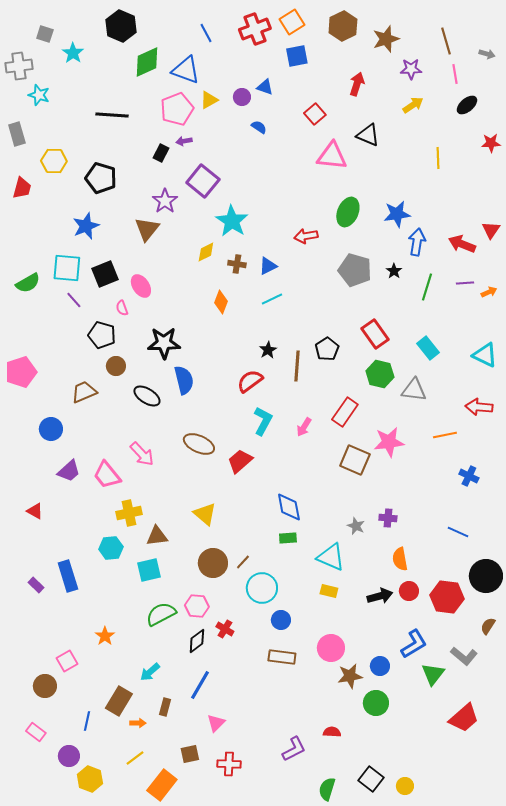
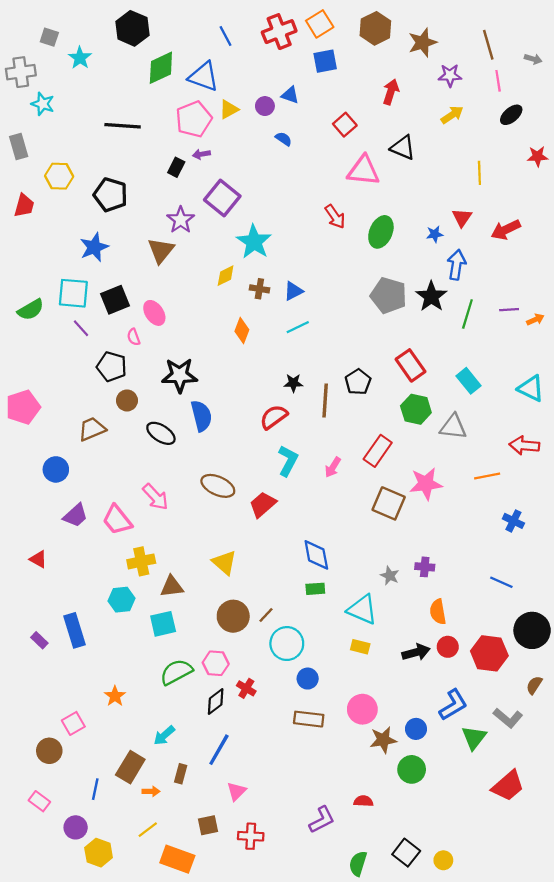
blue star: (397, 214) -> (435, 234), size x0.6
red triangle: (491, 230) -> (462, 218), moved
red arrow: (306, 236) -> (335, 217), moved, turned -115
red arrow: (462, 244) -> (506, 230), moved, turned -48
black star: (394, 271) -> (431, 296), size x1.8
black star: (268, 350) -> (293, 383), turned 30
orange rectangle: (162, 785) -> (177, 859), turned 72

